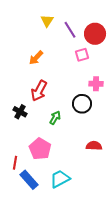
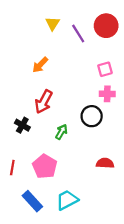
red circle: (95, 34) -> (106, 26), moved
pink square: (82, 55) -> (105, 69), moved
red line: (15, 163) -> (12, 168), moved

